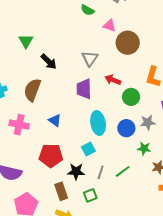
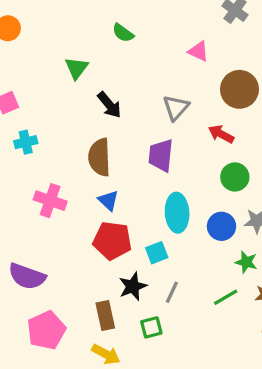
green semicircle: (87, 10) -> (123, 33), moved
pink triangle: (109, 26) -> (198, 51), moved
red arrow: (113, 80) -> (221, 134), moved
brown semicircle: (32, 90) -> (99, 157), moved, turned -30
red pentagon: (51, 156) -> (112, 241), moved
black star: (76, 171) -> (133, 286), turned -30
green line: (123, 171) -> (226, 297), moved

